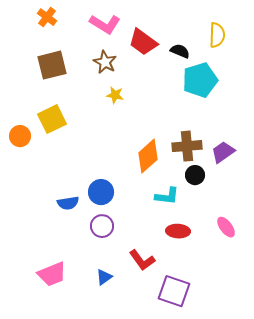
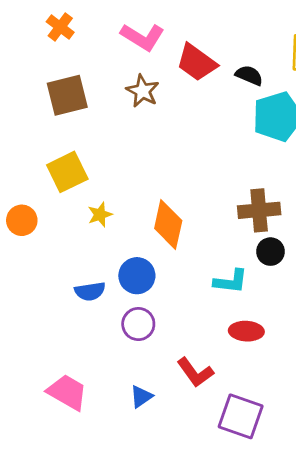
yellow star: (115, 95) -> (100, 215), moved, turned -30
orange circle: (20, 136) -> (22, 220), moved
orange diamond: (148, 156) -> (168, 225), moved, turned -36
pink trapezoid: (52, 274) -> (67, 392), turned -128

